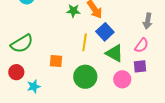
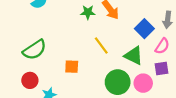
blue square: (105, 32) -> (144, 29), moved
yellow line: (85, 42) -> (101, 45), turned -42
green circle: (85, 77) -> (118, 82), moved

